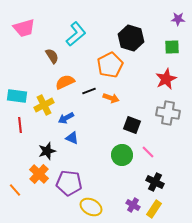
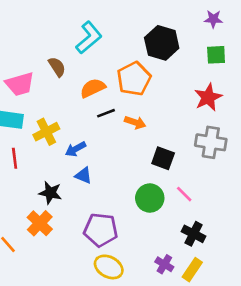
purple star: (178, 19) -> (213, 19), moved
pink trapezoid: (24, 28) -> (20, 84), moved
orange semicircle: (65, 82) -> (93, 88), moved
black star: (47, 151) -> (50, 193), turned 30
purple pentagon: (69, 183) -> (101, 230), moved

